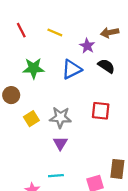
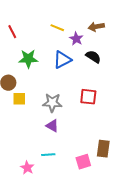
red line: (21, 30) -> (12, 32), moved
yellow line: (55, 32) -> (57, 28), moved
yellow square: (31, 119) -> (19, 99), moved, turned 32
purple triangle: (60, 143) -> (52, 126), turned -32

